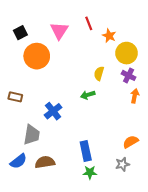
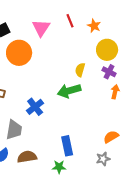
orange star: (109, 36) -> (94, 26), moved
green arrow: (88, 95) -> (69, 91), size x1.6
green star: (90, 172) -> (59, 167), moved

